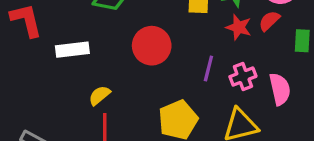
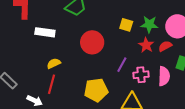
pink semicircle: (280, 89) -> (164, 76), moved

